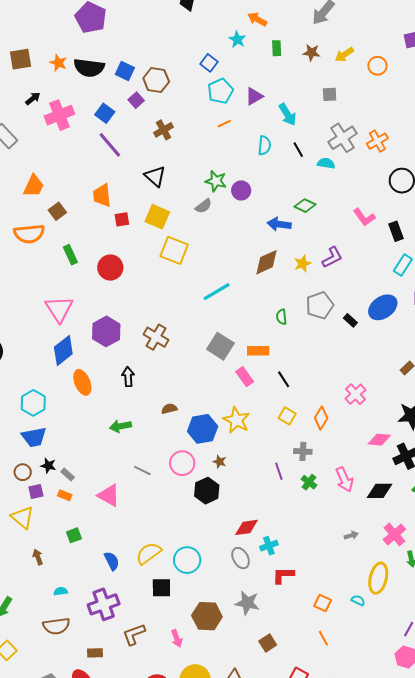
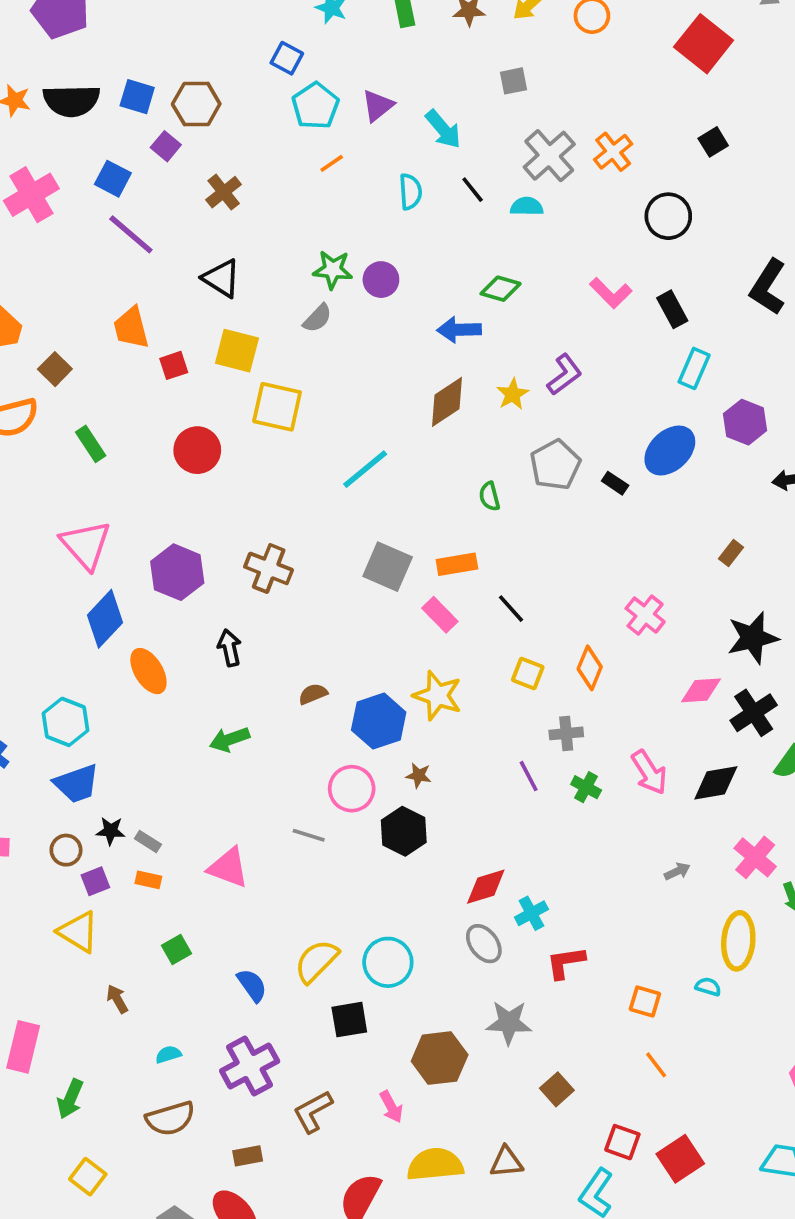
red circle: (110, 268) -> (197, 450), moved
gray line: (142, 470) -> (309, 835), moved

